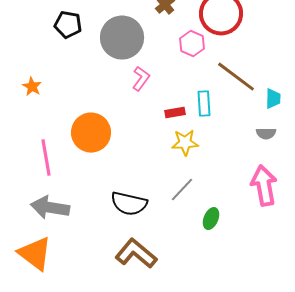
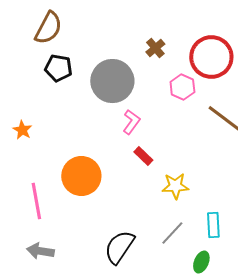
cyan rectangle: (204, 104) -> (213, 225), moved
red rectangle: (175, 113) -> (143, 156), moved, turned 54
black semicircle: (129, 204) -> (119, 247), turned 111
gray arrow: (50, 208) -> (40, 251), size x0.7

